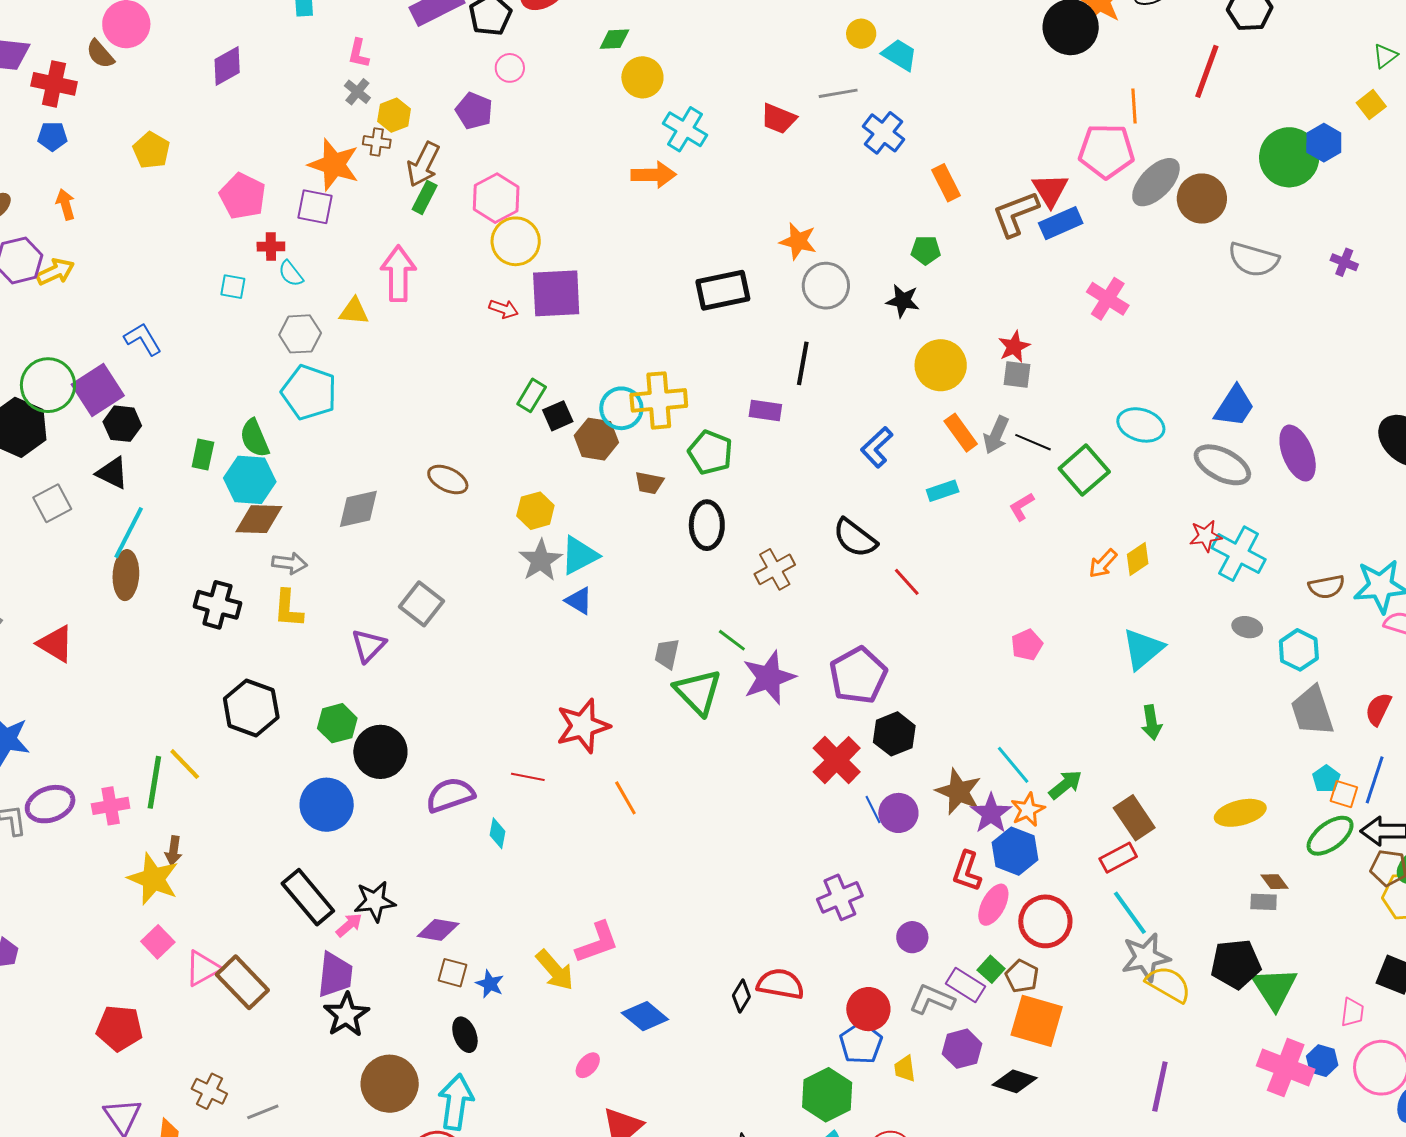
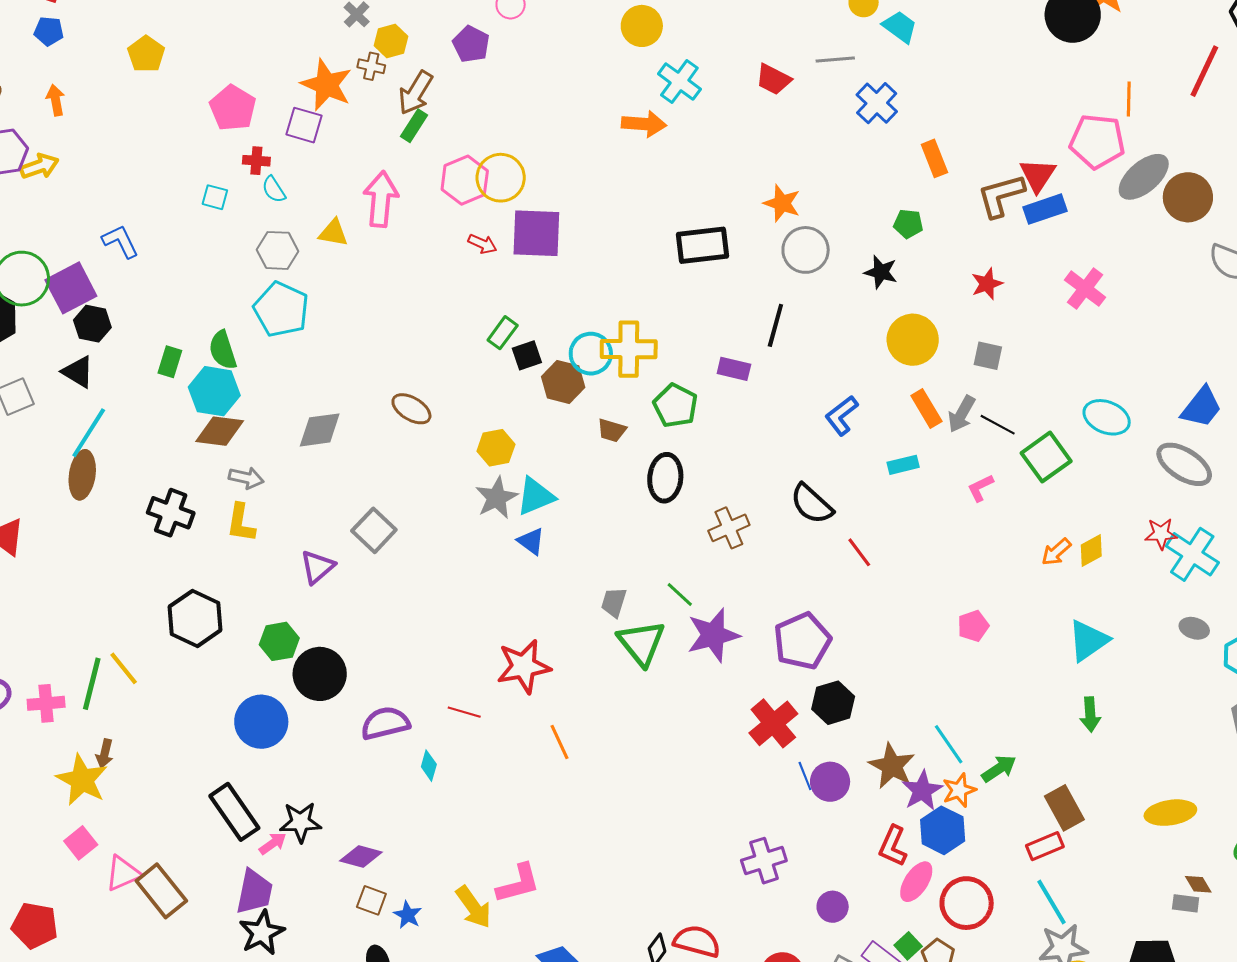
pink hexagon: (496, 198) -> (465, 180), moved
red star: (1014, 347) -> (987, 284), moved

